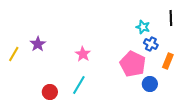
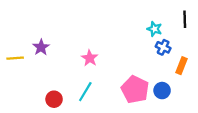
yellow line: (14, 54) -> (15, 58), turned 56
pink pentagon: (133, 64) -> (135, 89), moved

